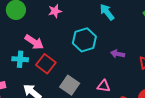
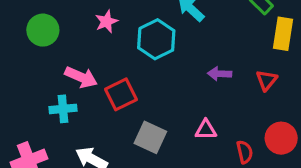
cyan hexagon: (84, 40) -> (156, 39), moved
red square: (46, 64) -> (121, 94), moved, turned 36

